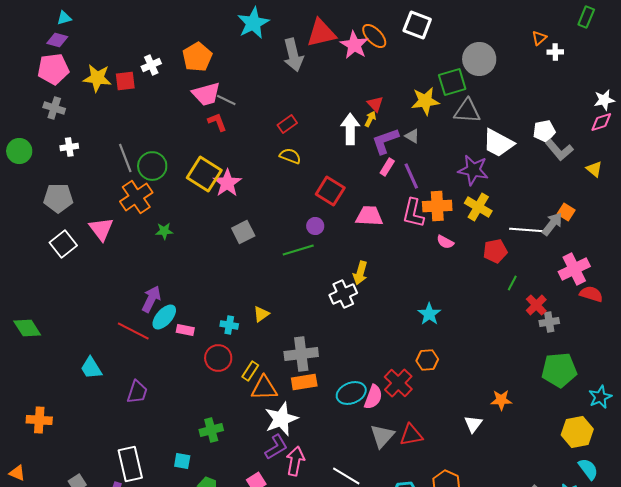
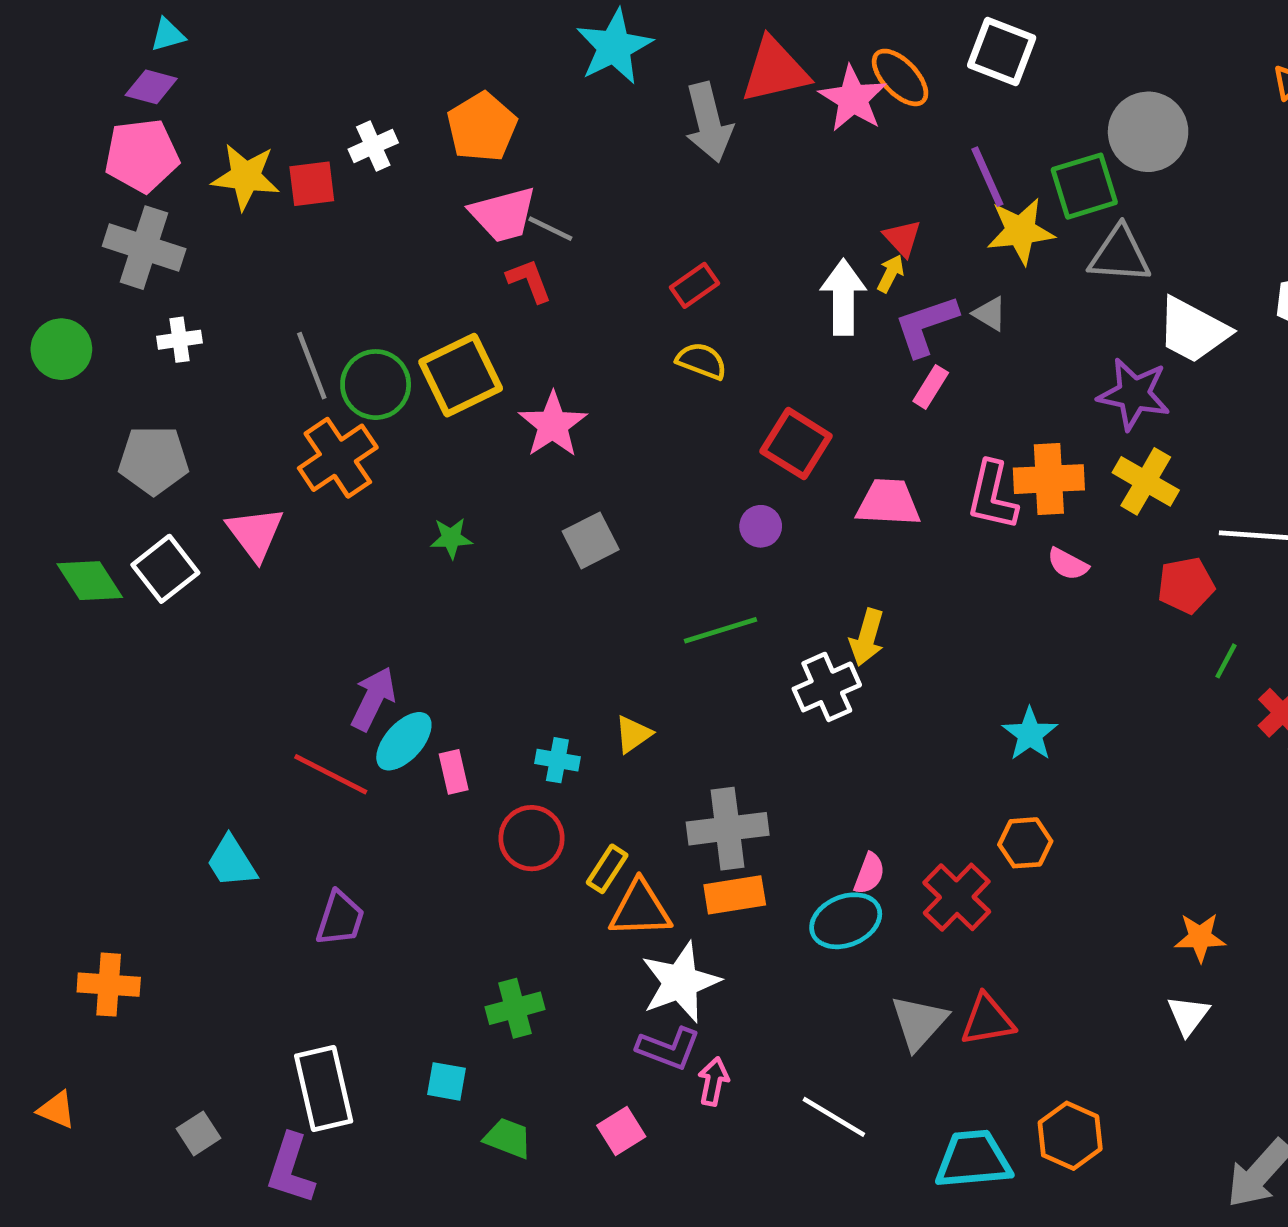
gray cross: (54, 108) -> (144, 248), size x1.5
yellow square: (204, 174) -> (461, 375), moved, turned 32
purple line: (411, 176) -> (987, 177), moved
green star: (164, 231) -> (451, 538), moved
green line: (298, 250) -> (720, 630), moved
green diamond: (27, 328) -> (90, 581), moved
pink rectangle: (185, 330) -> (454, 772), turned 66
pink semicircle: (373, 397) -> (869, 874), moved, size x0.7
white triangle: (473, 424) -> (1188, 1015), moved
purple L-shape: (276, 447) -> (669, 1048), turned 52
pink arrow: (295, 461) -> (713, 1081), size x0.7

